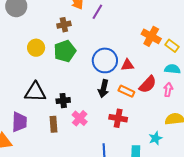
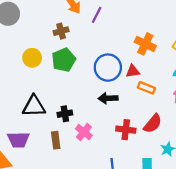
orange cross: (151, 36) -> (145, 44), moved
red semicircle: (148, 84) -> (153, 124), moved
black arrow: (104, 89) -> (108, 98), turned 78
orange rectangle: (126, 91) -> (146, 88), moved
purple trapezoid: (19, 122) -> (18, 140), turned 90

